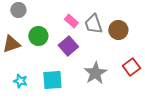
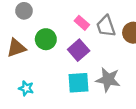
gray star: (95, 73) -> (108, 80), turned -30
cyan square: (52, 80) -> (79, 83), moved

